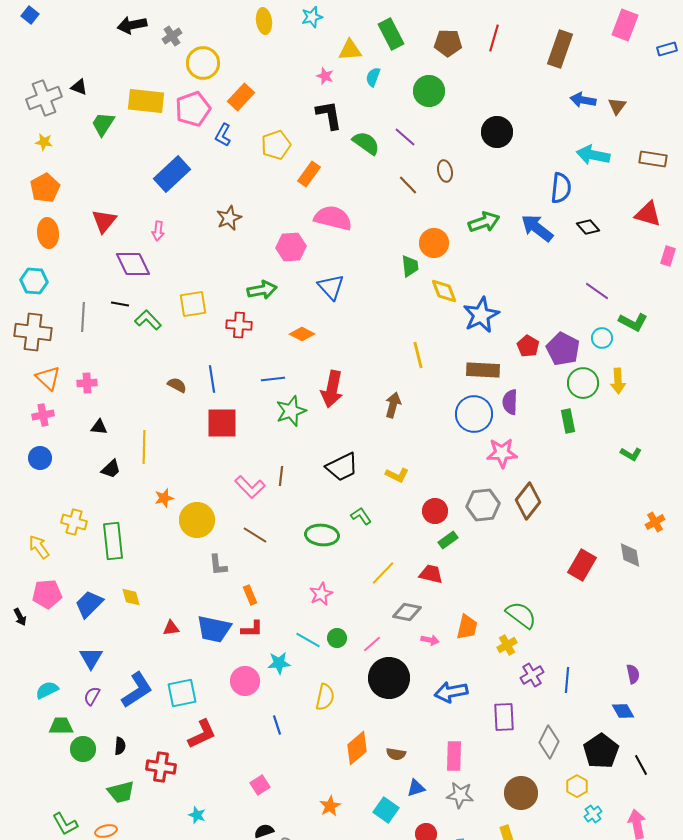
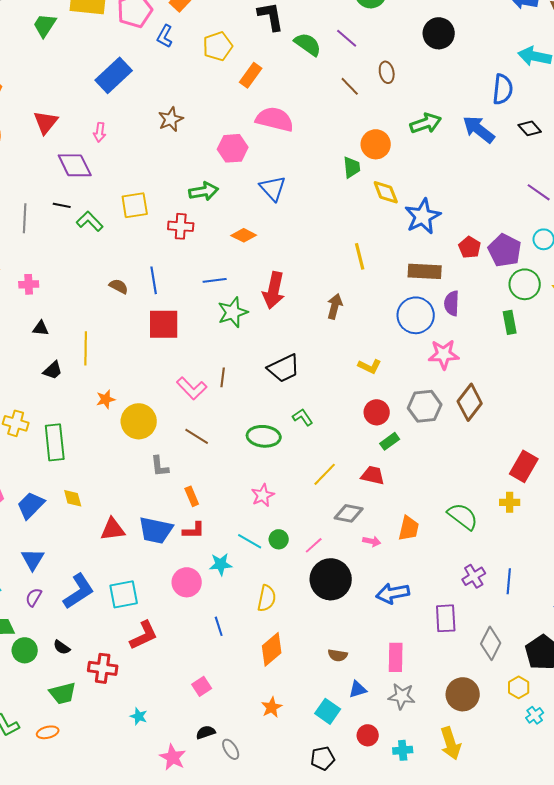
yellow L-shape: (397, 475) -> (370, 366), moved
red triangle: (171, 628) -> (113, 529), size x1.5
yellow cross: (507, 645) -> (510, 502), moved, turned 30
black semicircle: (120, 746) -> (62, 647), turned 120
orange diamond: (357, 748) -> (272, 649), moved

